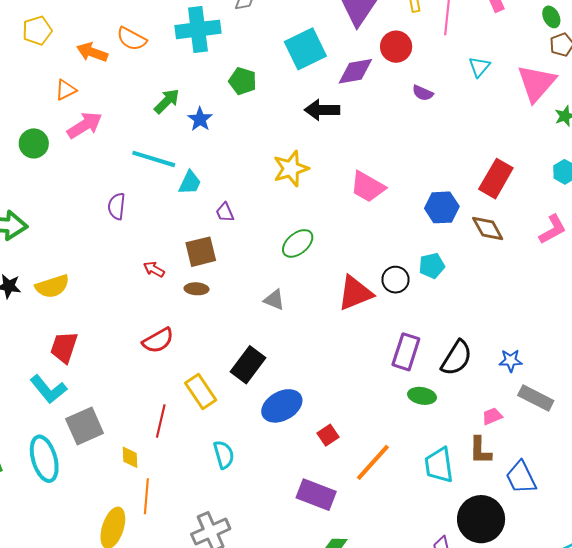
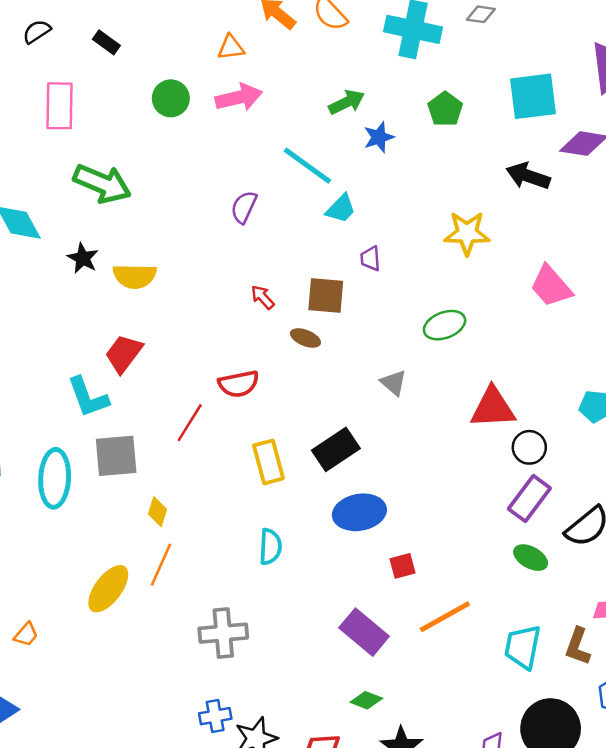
black circle: (395, 280) -> (529, 447), moved
red line: (161, 421) -> (190, 423), moved

